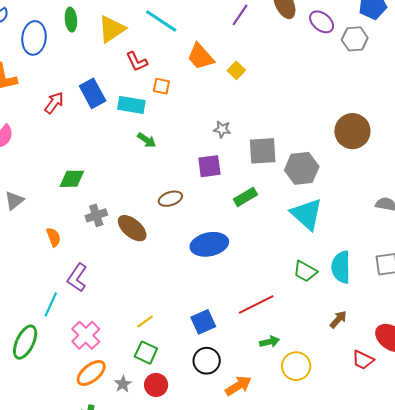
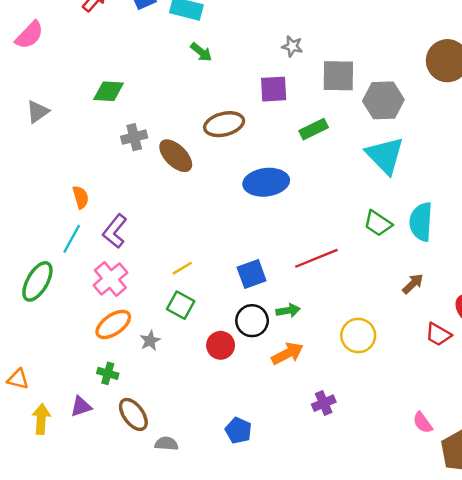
brown ellipse: (170, 199) -> (224, 124), size x1.4
orange semicircle: (54, 237) -> (81, 197), moved
purple L-shape: (77, 278) -> (115, 231), moved
green arrow: (270, 342) -> (288, 310), moved
red circle: (156, 385) -> (221, 345), moved

